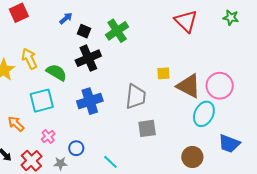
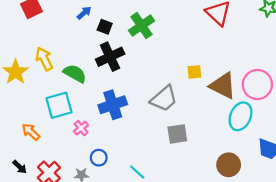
gray trapezoid: (136, 97) -> (164, 99), turned 44
pink cross: (48, 137) -> (81, 128), moved

